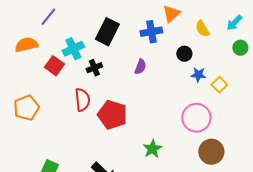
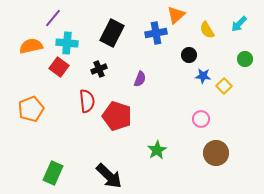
green circle: (240, 48) -> (245, 59), moved
cyan cross: (73, 49) -> (67, 43), moved, turned 30
purple semicircle: (140, 67) -> (140, 79), moved
pink circle: (196, 118) -> (201, 119), size x0.6

